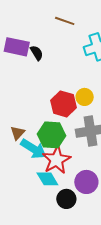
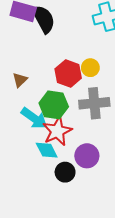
black semicircle: (37, 53) -> (44, 19), size x1.8
brown triangle: (17, 133) -> (20, 80), moved

